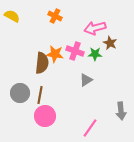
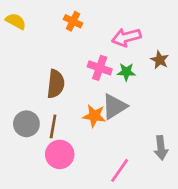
brown star: (110, 43) -> (160, 60), moved
orange star: (55, 54) -> (94, 116), moved
gray triangle: (86, 80) -> (114, 106), size x1.5

